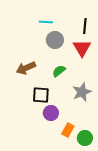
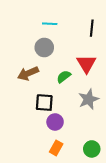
gray circle: (55, 40) -> (44, 47), moved
red triangle: (82, 48) -> (86, 64), moved
orange rectangle: (68, 130) -> (56, 148), moved

